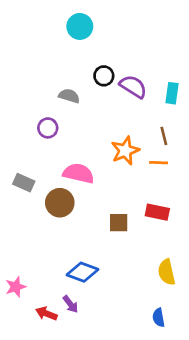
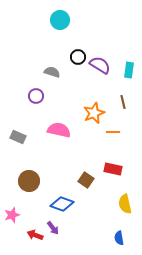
orange line: (159, 163) -> (113, 132), moved
brown circle: (60, 203) -> (29, 181), moved
red rectangle: (157, 212) -> (113, 169), moved
brown square: (119, 223) -> (86, 180), moved, turned 35

